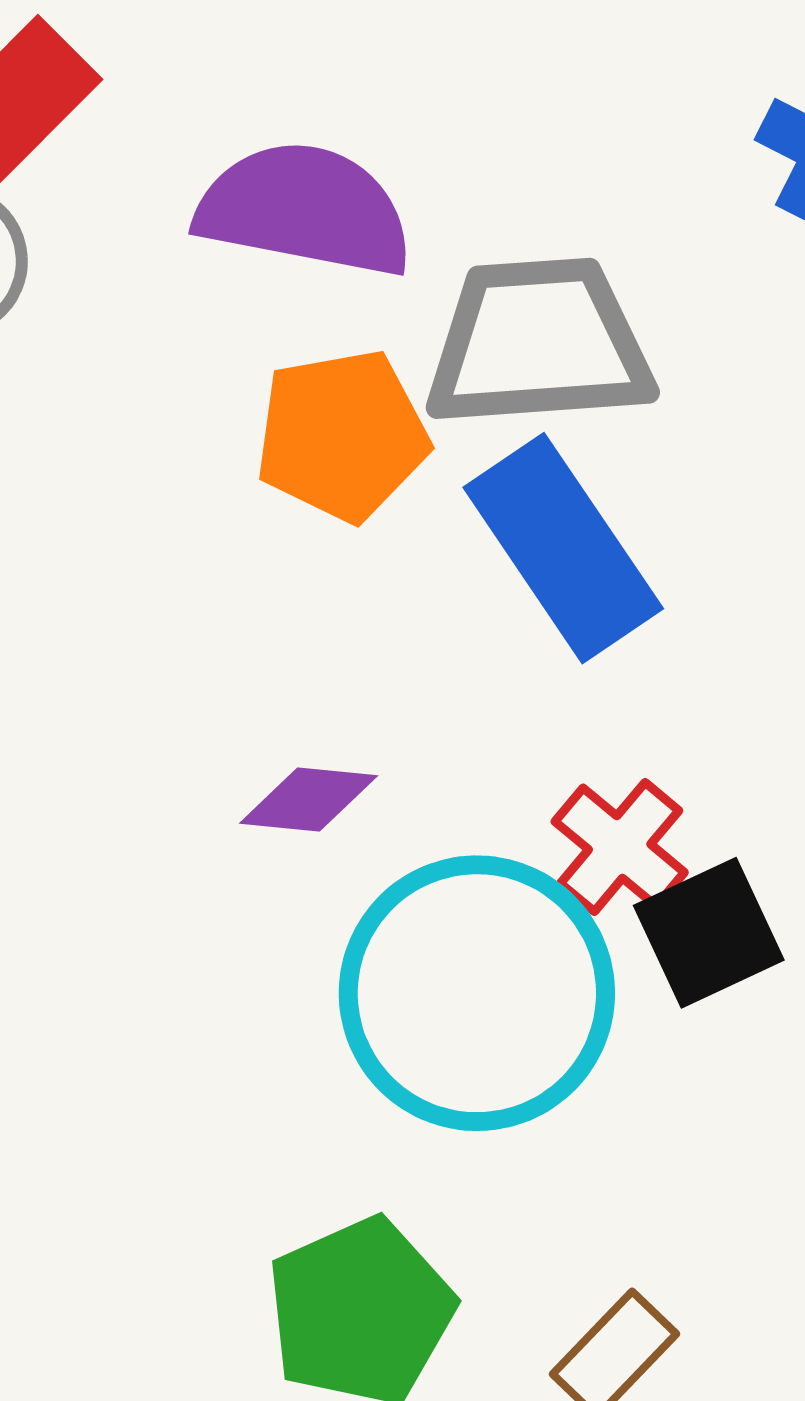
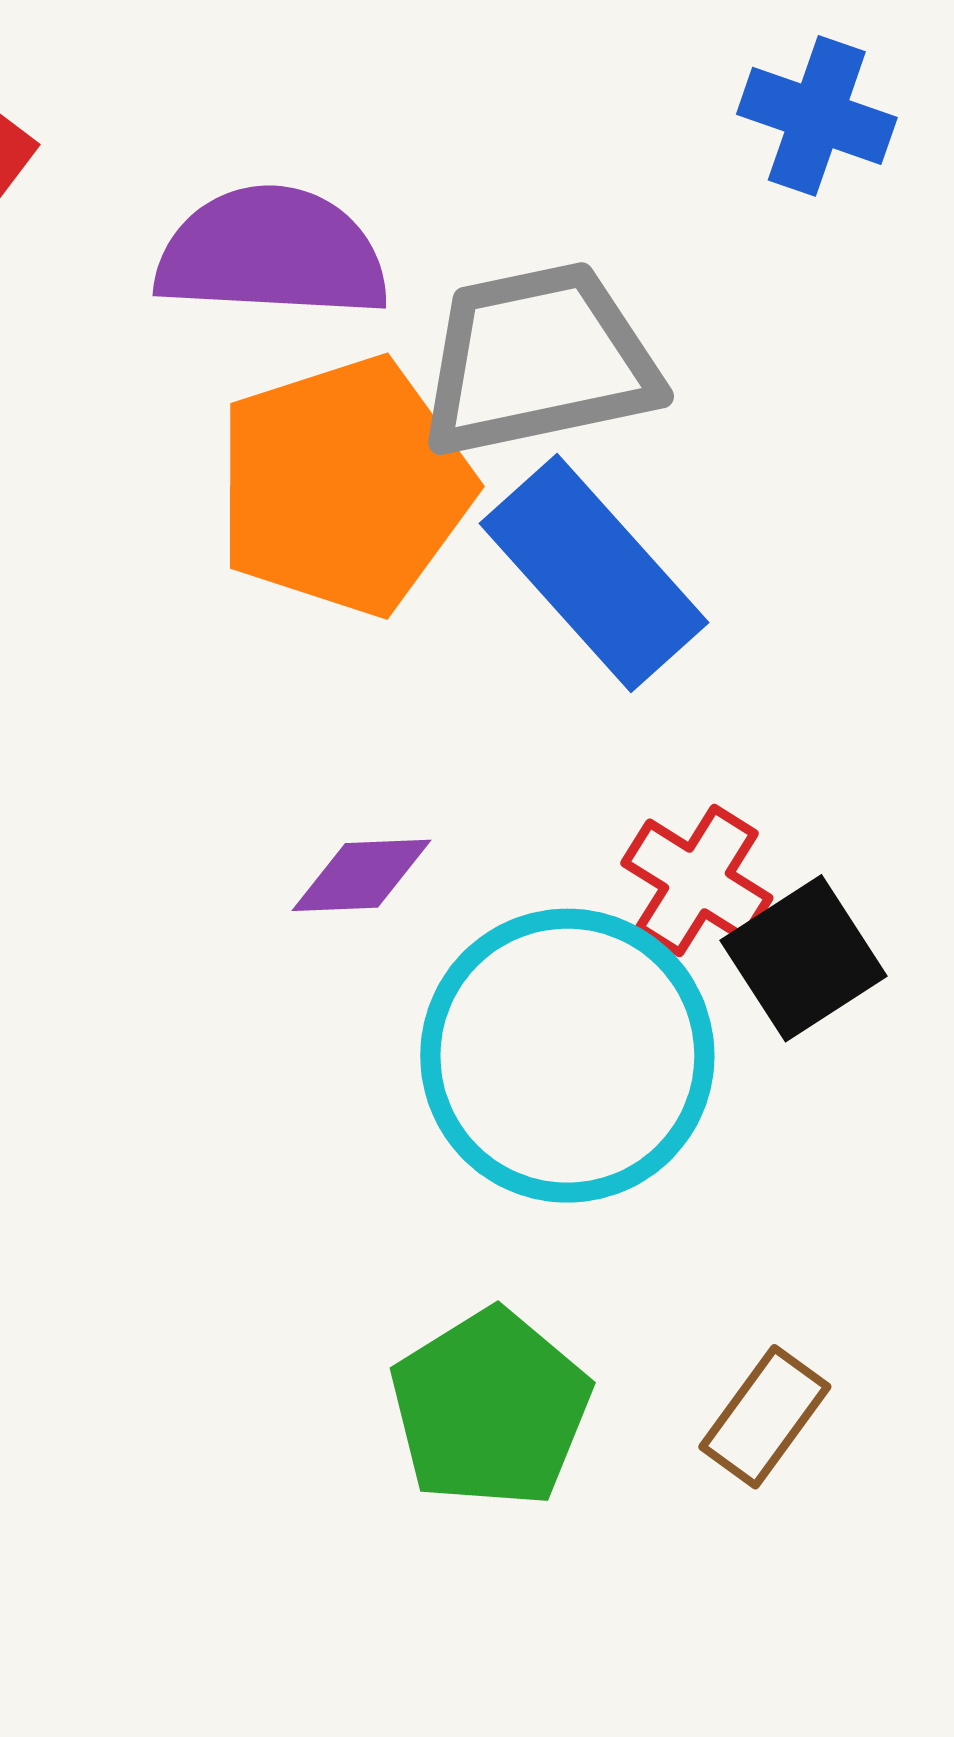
orange pentagon: (342, 435) -> (344, 486), size x1.4

